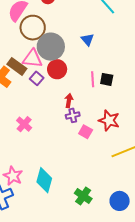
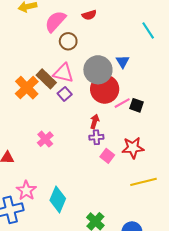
brown circle: (33, 28) -> (68, 41), size x0.7
gray circle: (51, 47) -> (98, 70), moved
red circle: (57, 69) -> (105, 89), moved, size x1.4
pink line: (93, 79) -> (122, 103), turned 56
red star: (109, 120) -> (133, 148), turned -30

